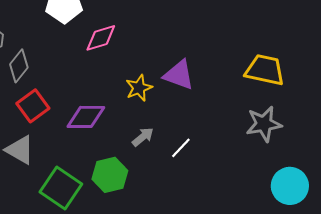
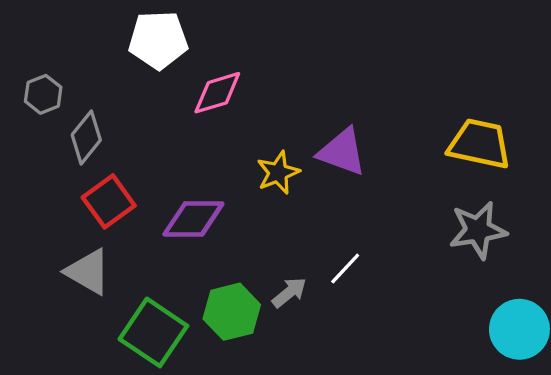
gray arrow: (143, 137) -> (289, 292), moved

